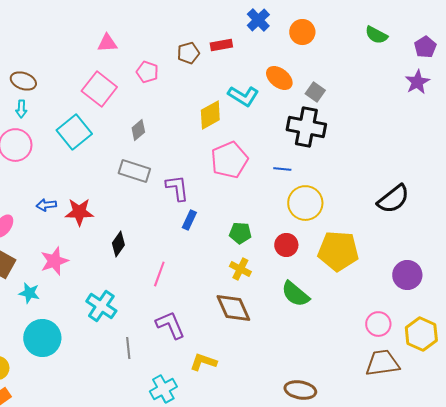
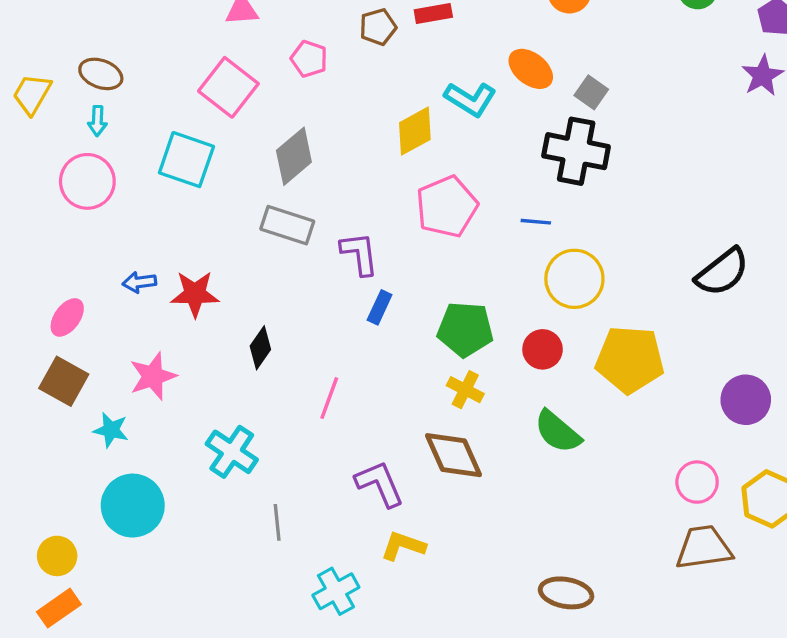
gray diamond: (138, 130) -> (294, 156), size x1.6
cyan square: (74, 132) -> (186, 160), turned -32
green pentagon: (240, 233) -> (465, 329), size x1.5
purple L-shape: (170, 325) -> (380, 484), moved

